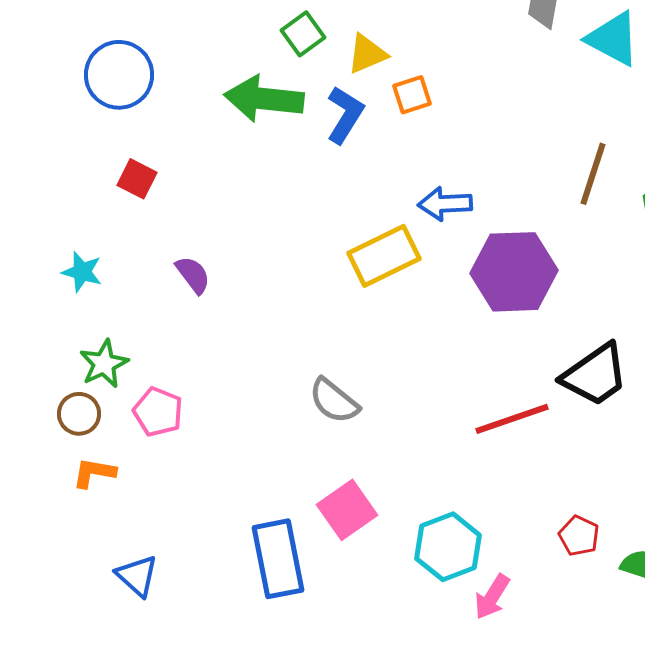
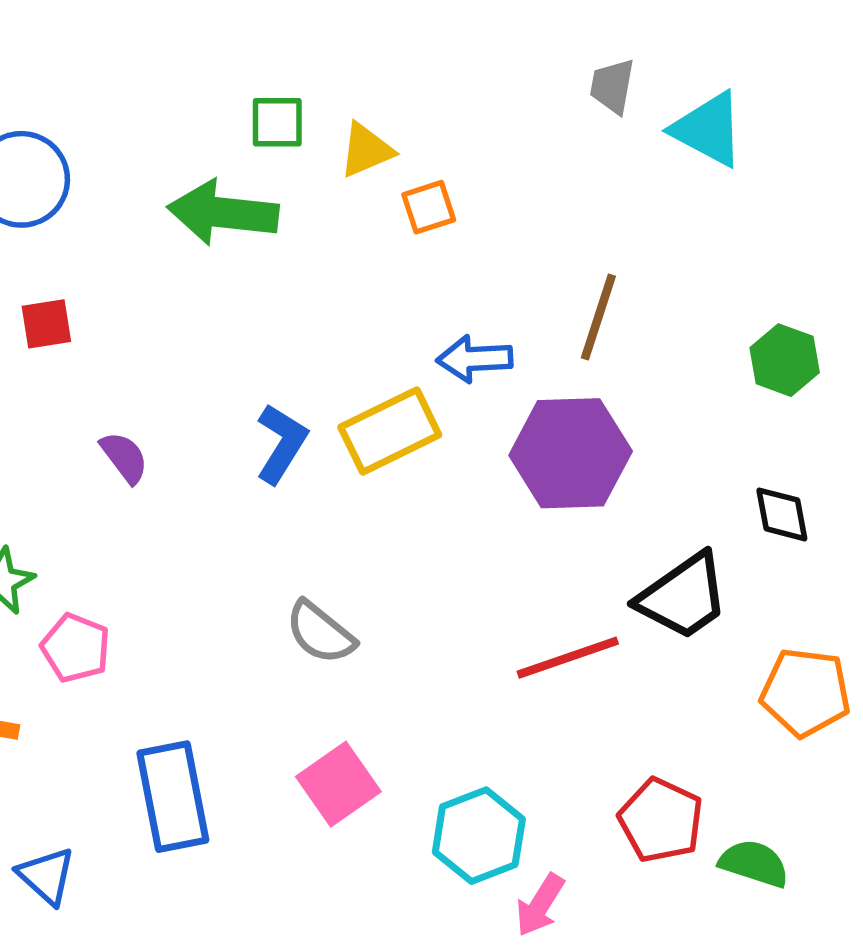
green square: (303, 34) -> (277, 122), turned 36
blue L-shape: (345, 115) -> (281, 444), moved
brown line: (593, 174) -> (598, 317), moved
red square: (137, 179) -> (46, 324), turned -36
red pentagon: (579, 536) -> (661, 820), size x1.5
blue rectangle: (278, 559) -> (173, 797), moved

